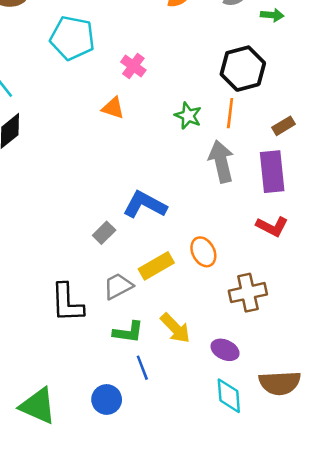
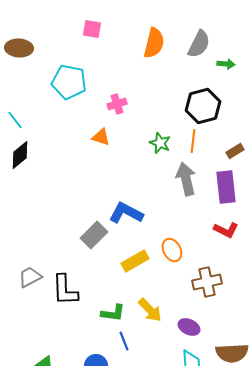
pink cross: (133, 66) -> (117, 104), turned 36
gray rectangle: (104, 233) -> (94, 235), size x1.5
gray trapezoid: (118, 286) -> (30, 277), moved

